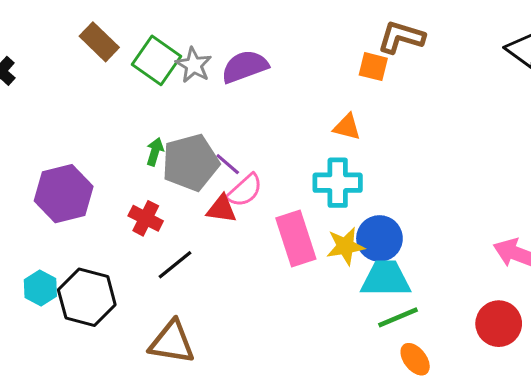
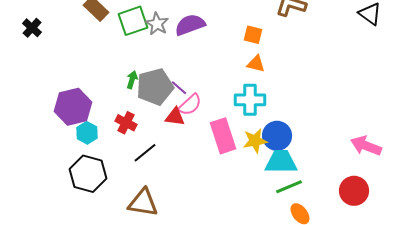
green square: (156, 60) -> (133, 21), turned 36
orange square: (373, 67) -> (253, 35), moved
cyan hexagon: (40, 288) -> (87, 133), moved

